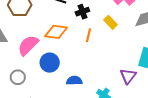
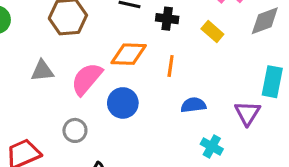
black cross: (82, 12) -> (167, 19), turned 32
orange line: (88, 35) -> (171, 66), moved
blue semicircle: (74, 81) -> (193, 105), moved

